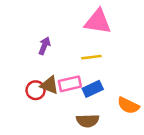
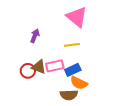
pink triangle: (98, 22) -> (77, 17), turned 30
orange semicircle: (128, 105) -> (79, 83), moved

